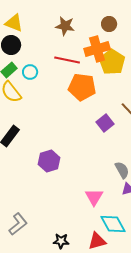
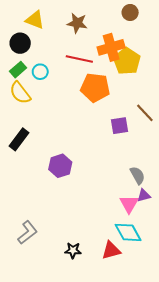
yellow triangle: (14, 23) -> (35, 20), moved
brown circle: (109, 24) -> (130, 12), moved
purple square: (105, 123) -> (119, 126), turned 30
pink triangle: (94, 197) -> (129, 204), moved

